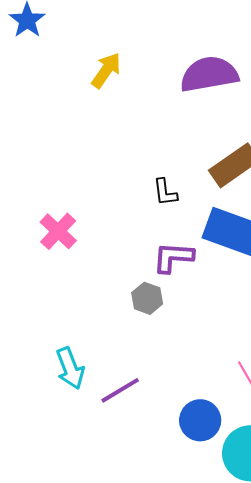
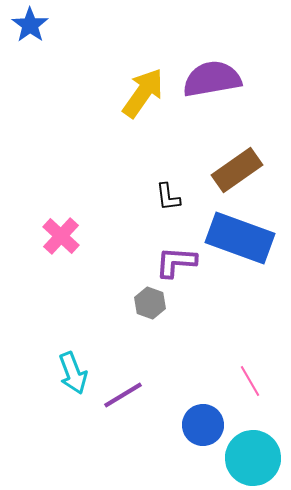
yellow arrow: (106, 70) -> (143, 93), moved, size x1.4

